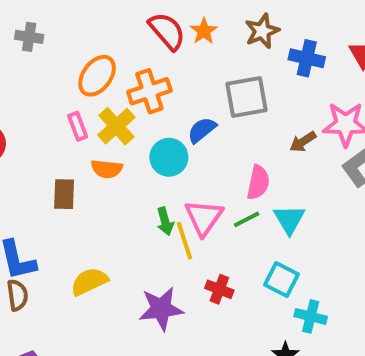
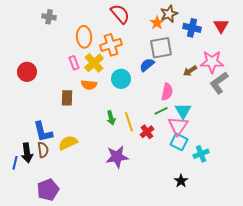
orange star: (204, 31) -> (157, 23), moved
orange ellipse: (97, 76) -> (84, 37), turned -40
blue semicircle: (202, 130) -> (147, 65), moved
pink triangle: (204, 217) -> (178, 126), moved
green arrow: (165, 221) -> (111, 118), moved
yellow semicircle: (89, 281) -> (68, 143), moved
red cross: (219, 289) -> (147, 132), moved, turned 32
cyan cross: (311, 316) -> (201, 154), moved, turned -35

